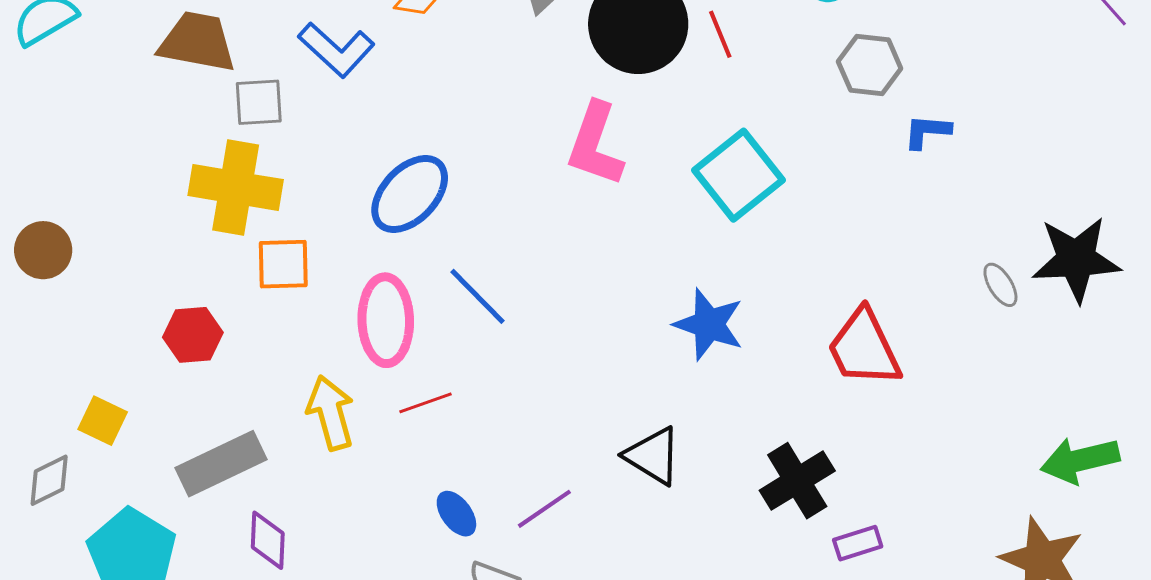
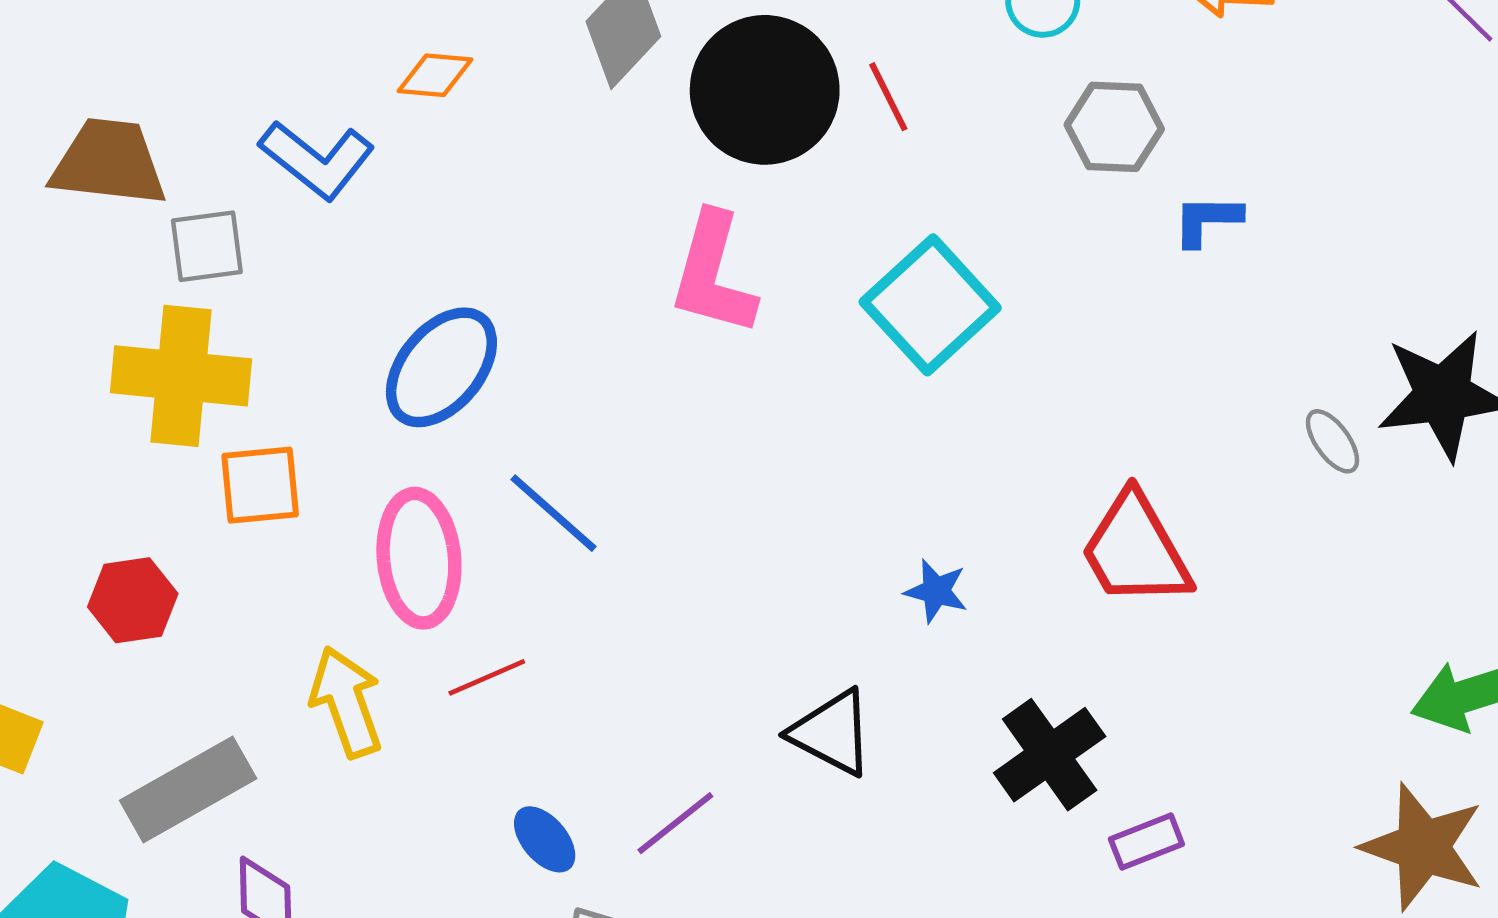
blue star: (709, 324) -> (936, 591), moved, size x0.6

